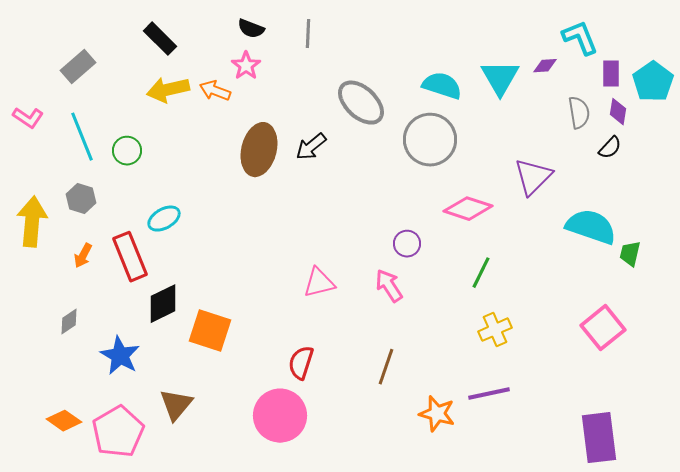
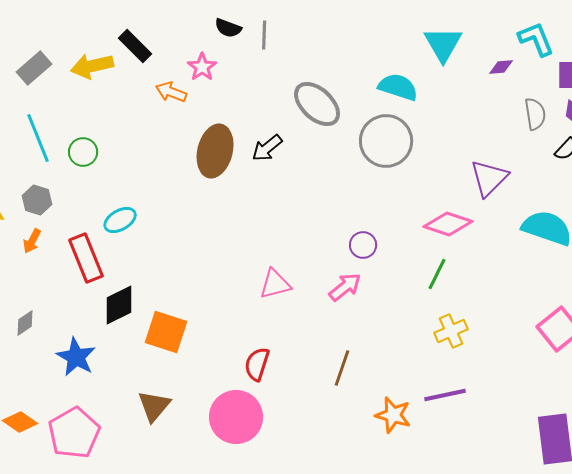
black semicircle: (251, 29) -> (228, 28), moved
black rectangle: (160, 39) -> (135, 46), moved
cyan triangle: (500, 78) -> (443, 44), moved
yellow arrow: (168, 90) -> (92, 66), moved
pink diamond: (468, 209) -> (448, 224), moved
orange arrow: (83, 256) -> (32, 241), moved
pink arrow: (389, 286) -> (345, 287), turned 84
brown triangle: (176, 405) -> (154, 406), moved

